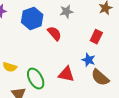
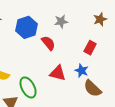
red triangle: (66, 74) -> (58, 73), moved

